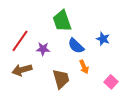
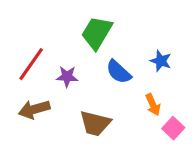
green trapezoid: (62, 21) -> (97, 33), turned 50
orange arrow: (84, 67) -> (153, 105), moved
brown trapezoid: (61, 79) -> (95, 123), turned 120

